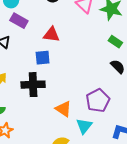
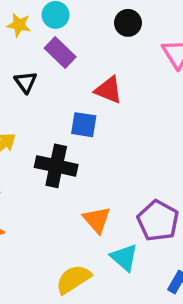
purple pentagon: (98, 101) -> (158, 221), turned -30
cyan triangle: (84, 126) -> (124, 257), turned -42

